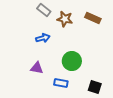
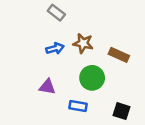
brown rectangle: (93, 18) -> (119, 55), moved
brown star: (65, 19) -> (83, 43), moved

